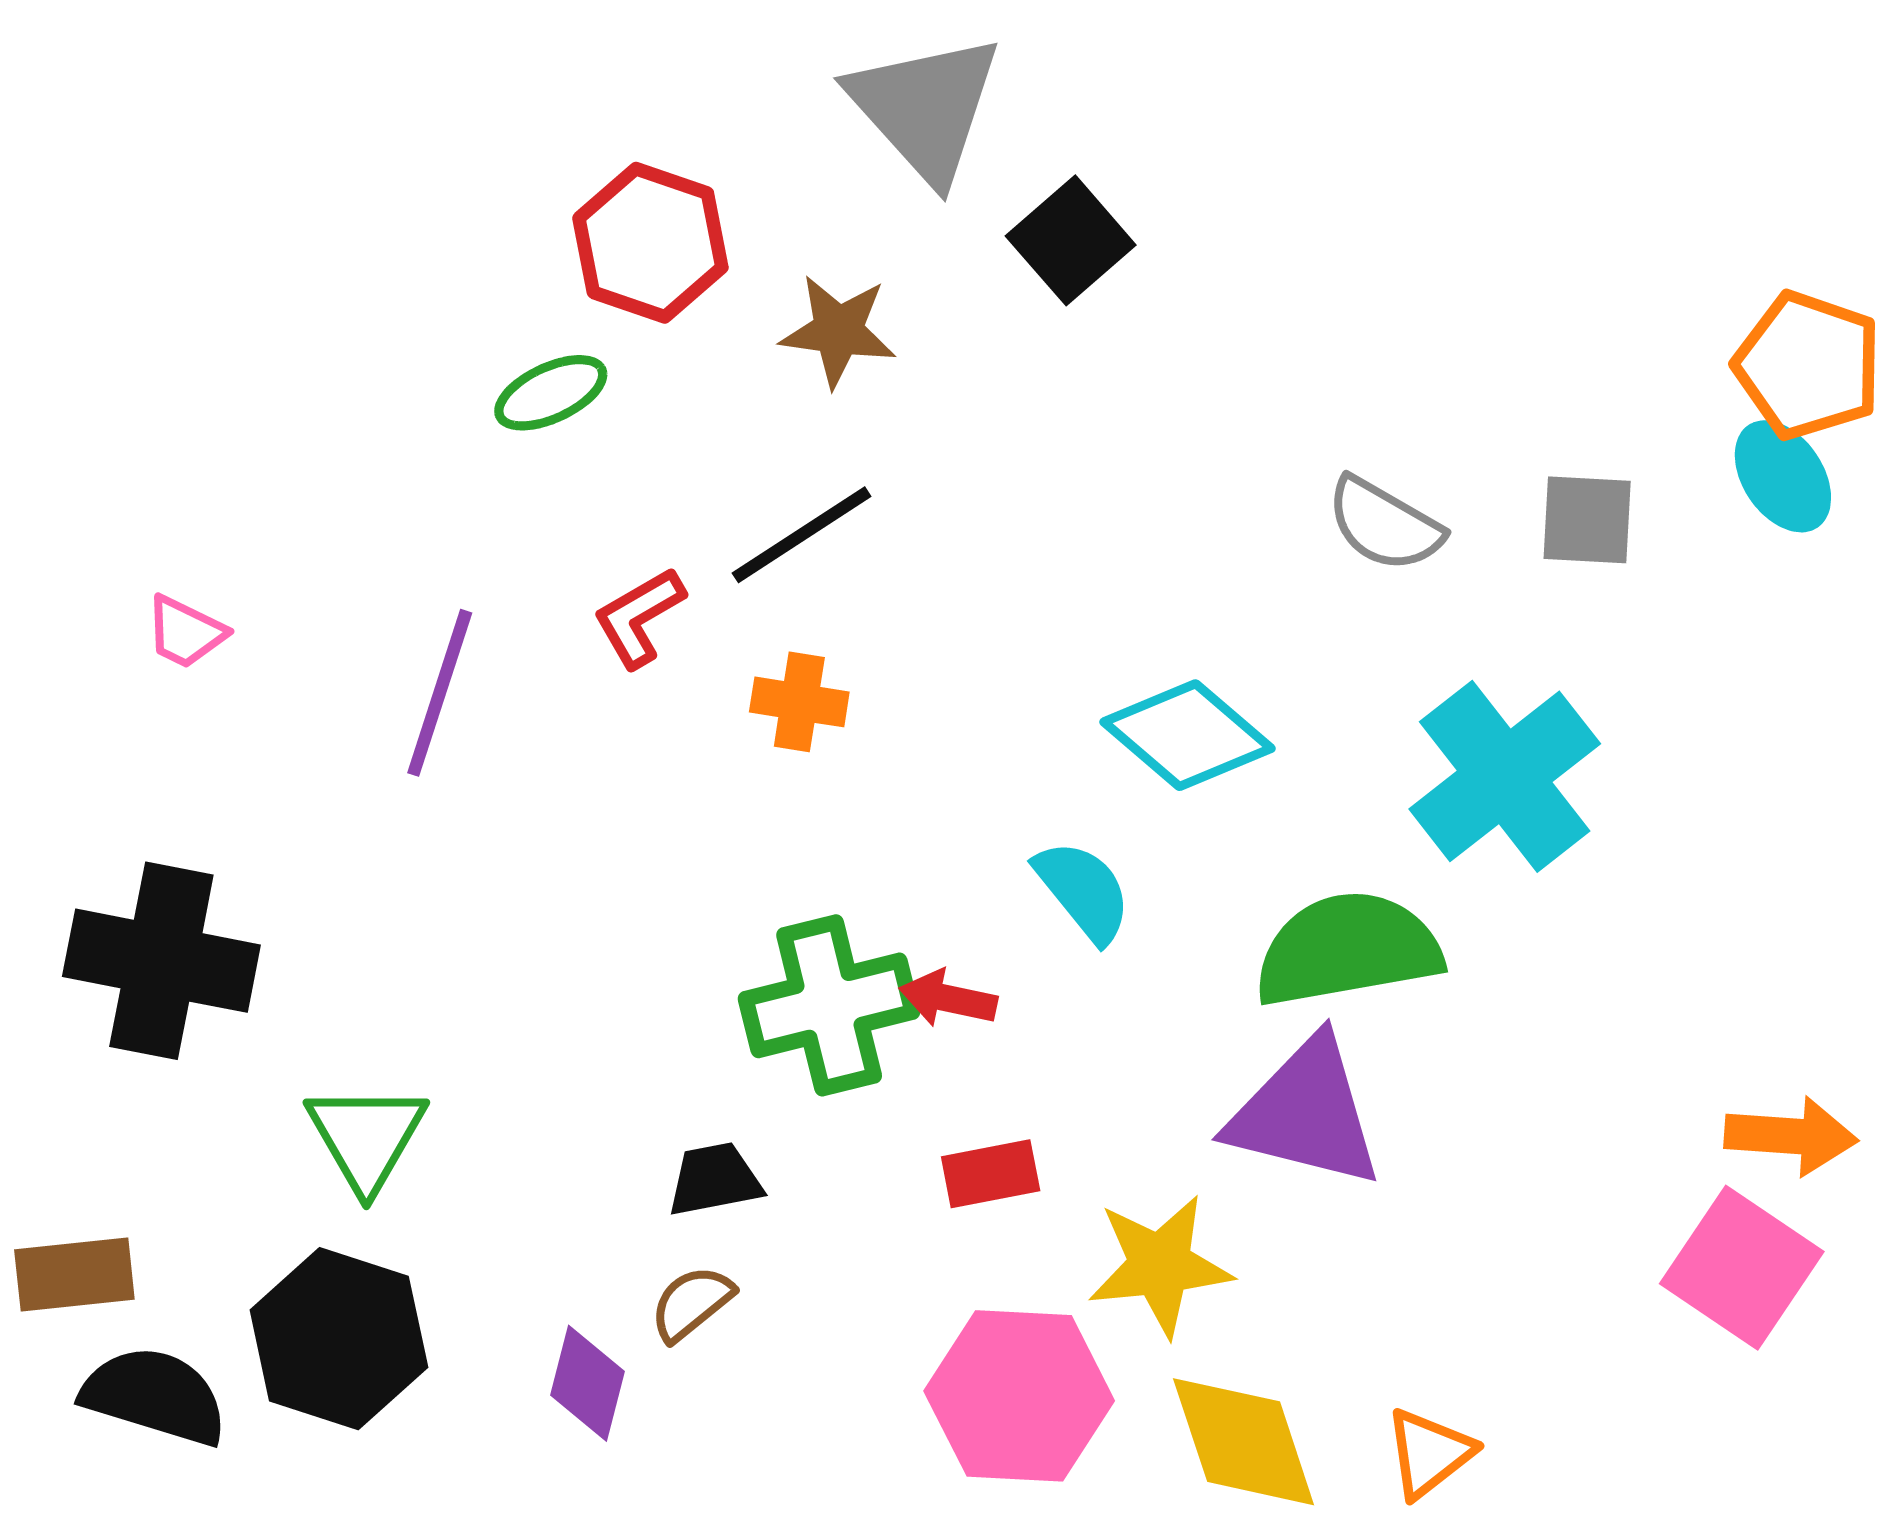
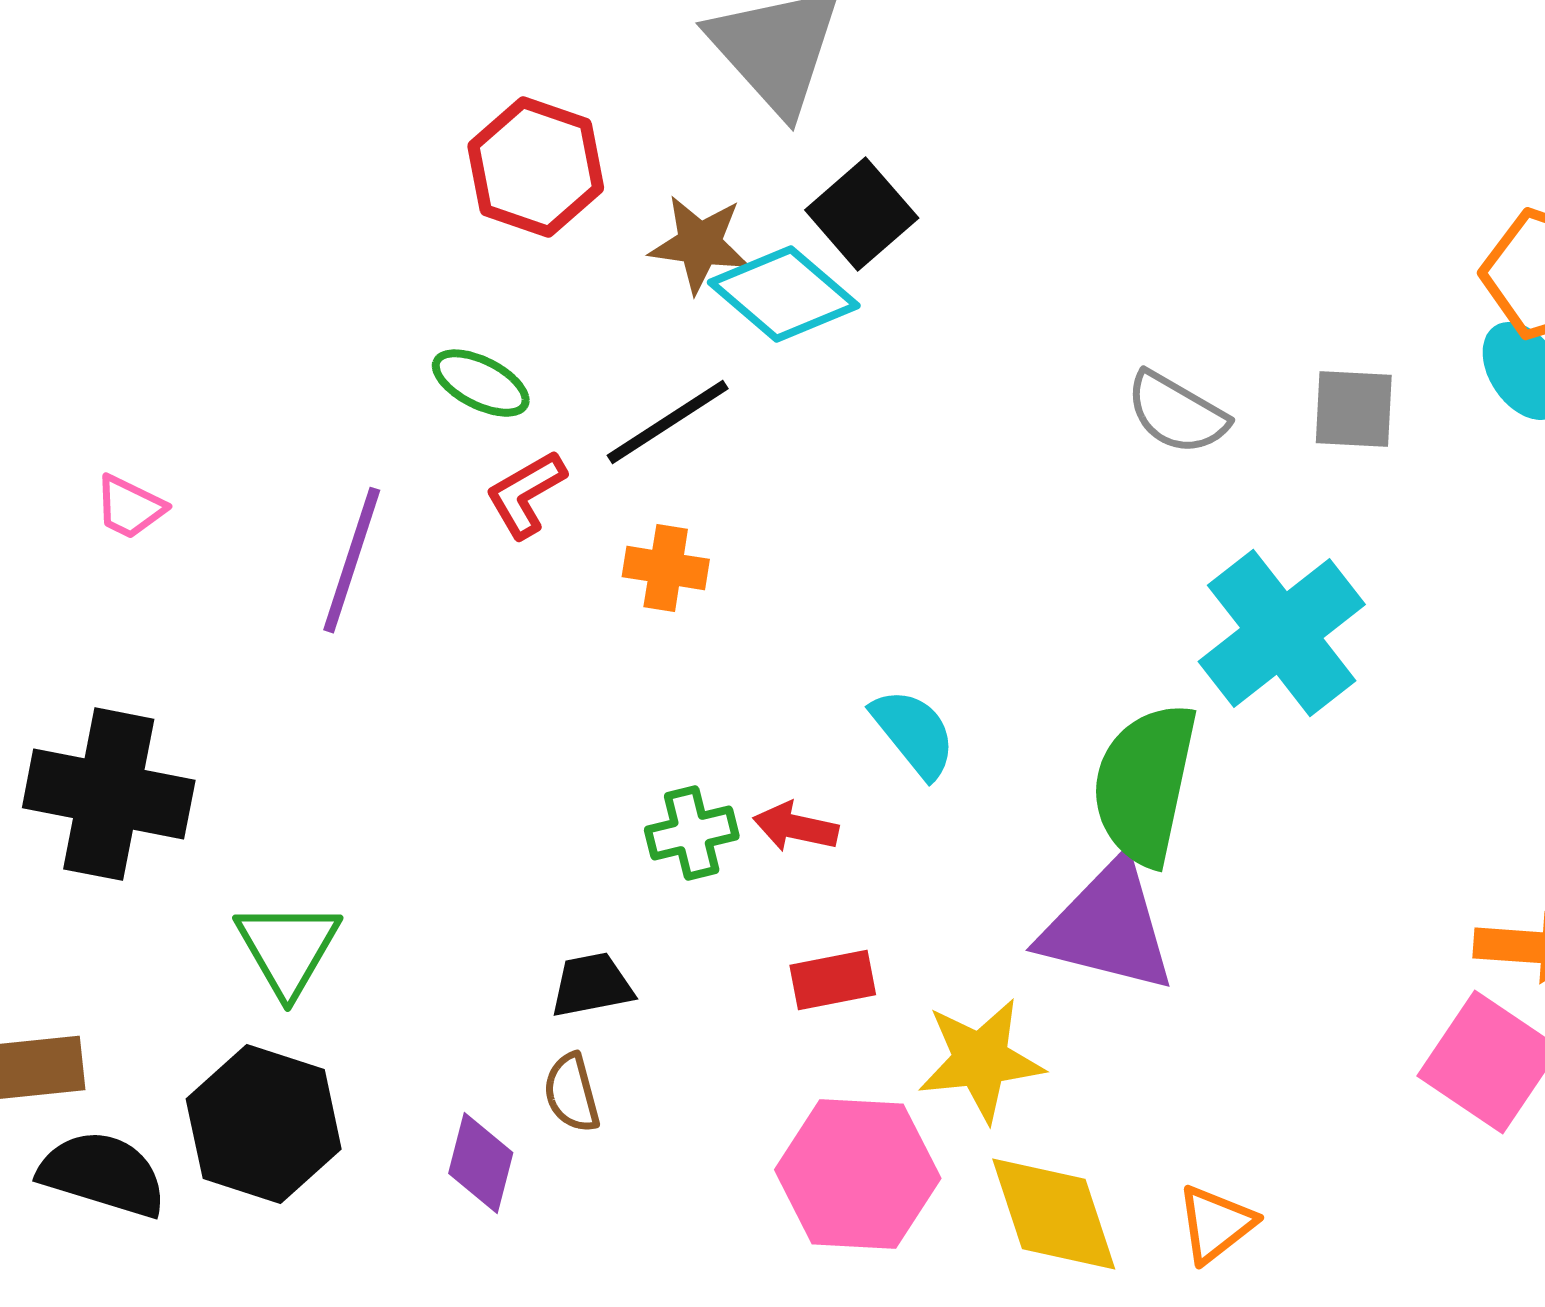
black square: (1071, 240) -> (862, 214), moved
green ellipse: (551, 393) -> (481, 383), moved, turned 52
cyan diamond: (1187, 735) -> (784, 294), moved
green semicircle: (1348, 949) -> (1145, 784), turned -68
green cross: (829, 1005) -> (692, 833), size x0.6
brown semicircle: (692, 1303) -> (572, 1093), turned -66

